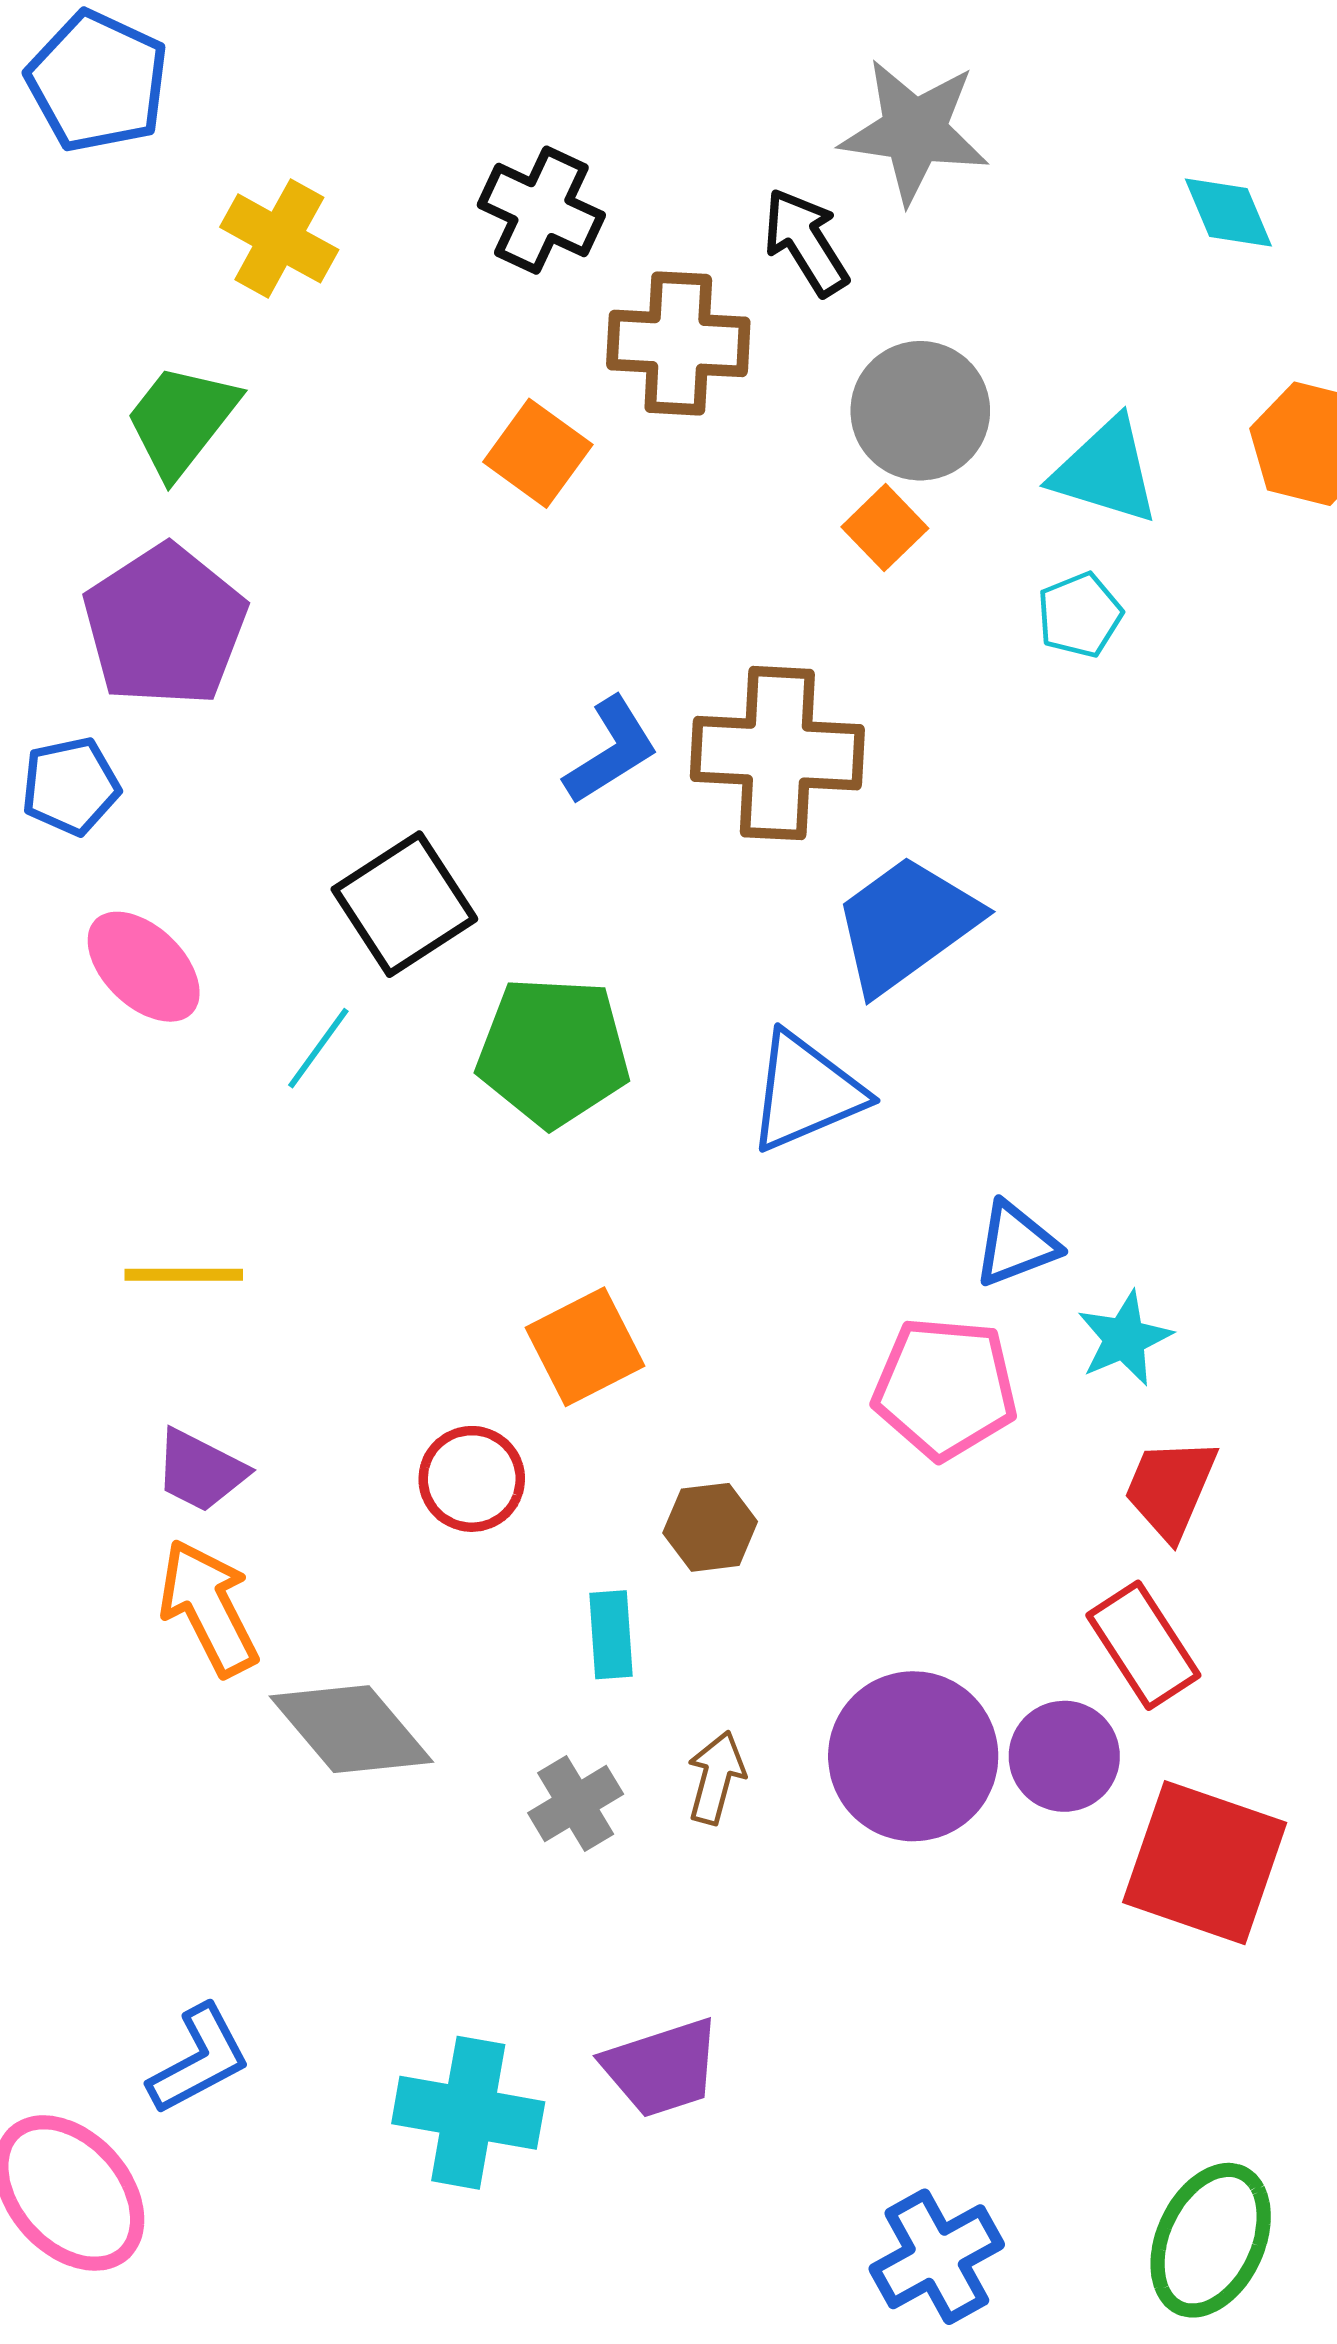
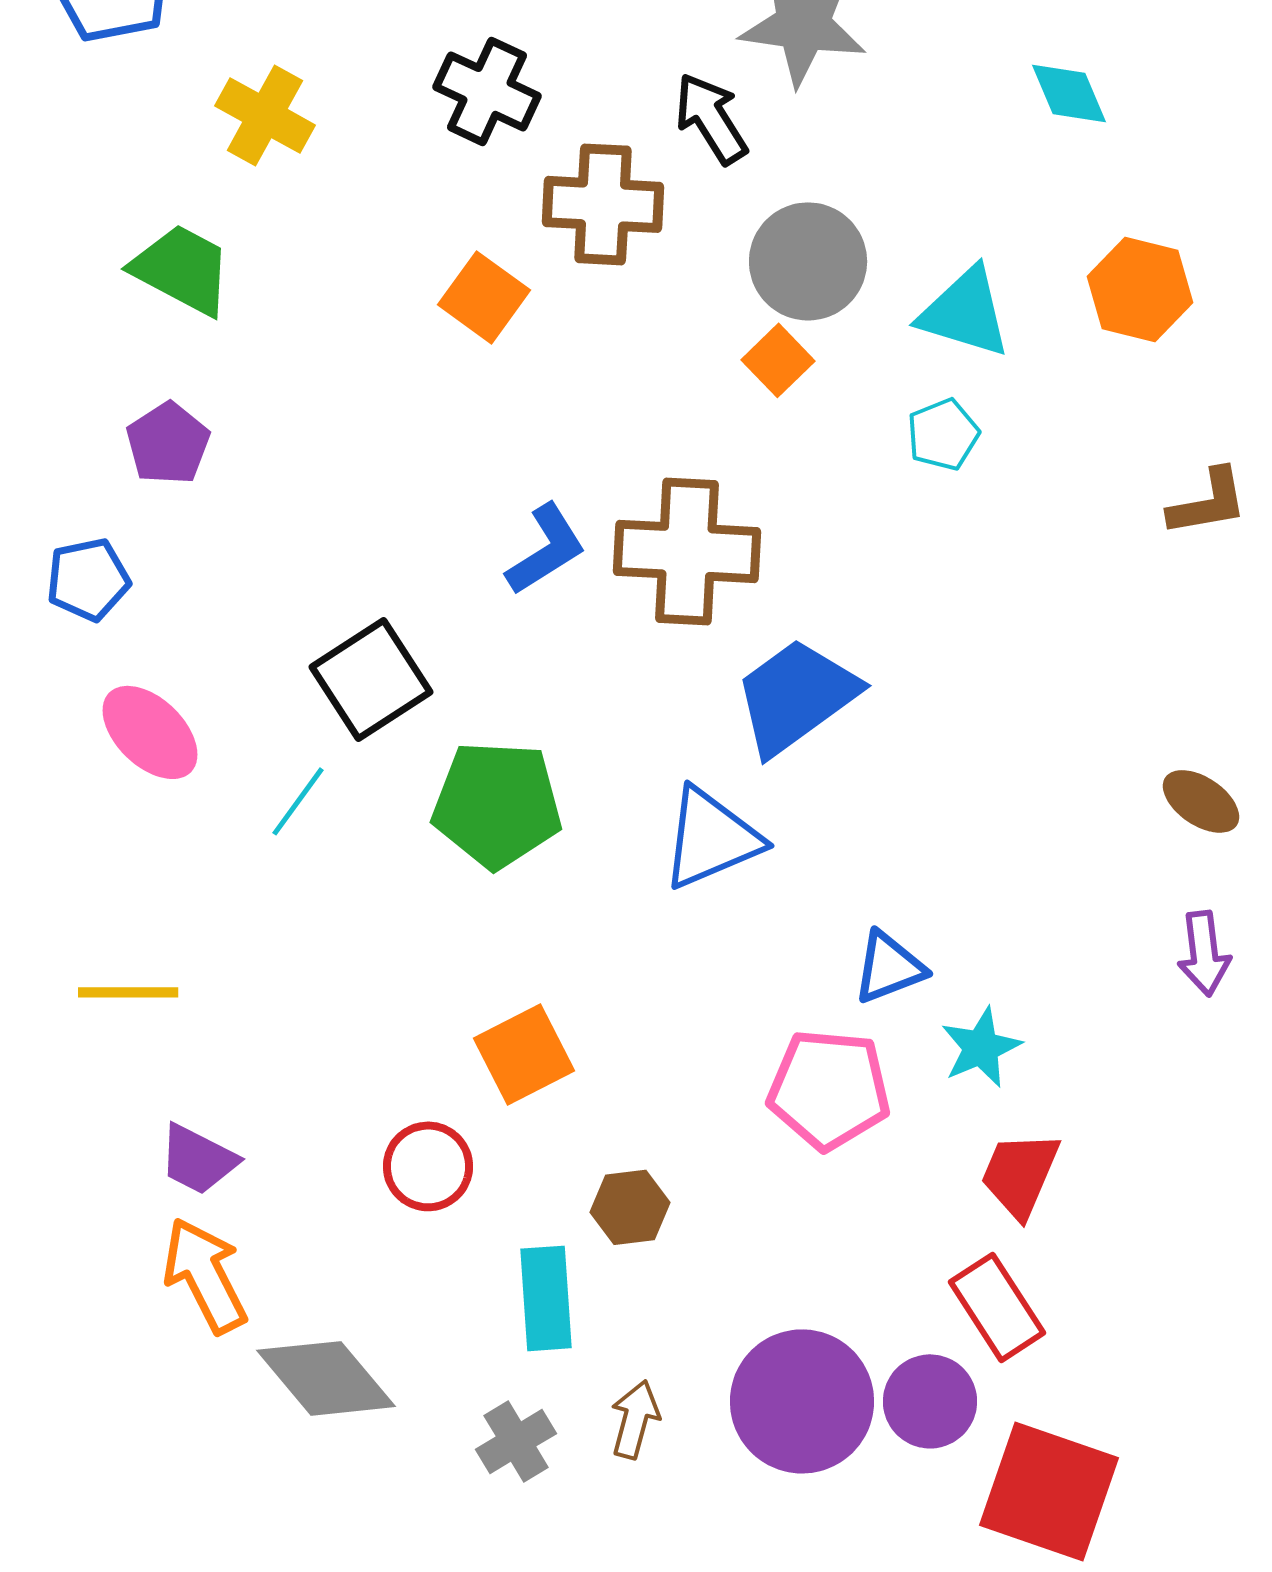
green trapezoid: (181, 420) -> (182, 269), turned 80
purple pentagon: (165, 626) -> (168, 443), size x0.6
yellow line: (184, 1275) -> (128, 992), moved
cyan rectangle: (611, 1635) -> (546, 1298), size x1.4

